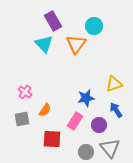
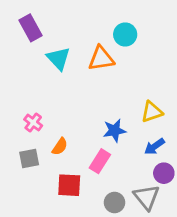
purple rectangle: (53, 21) -> (31, 28), moved
orange triangle: (76, 44) -> (101, 59), turned 45
blue arrow: (116, 110) -> (154, 146), turned -91
purple circle: (99, 125) -> (164, 173), moved

